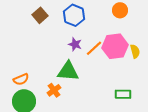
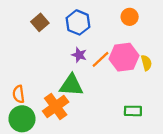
orange semicircle: (21, 79) -> (19, 94), turned 105
orange cross: (54, 90) -> (56, 106), size x1.6

